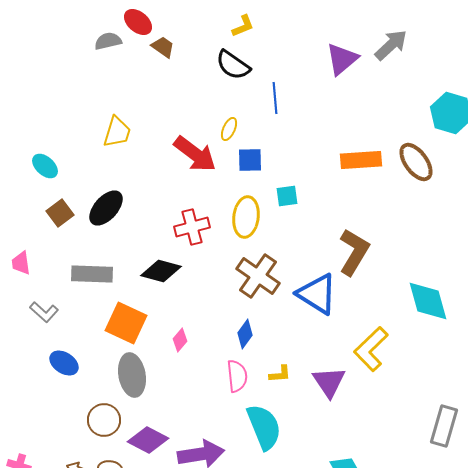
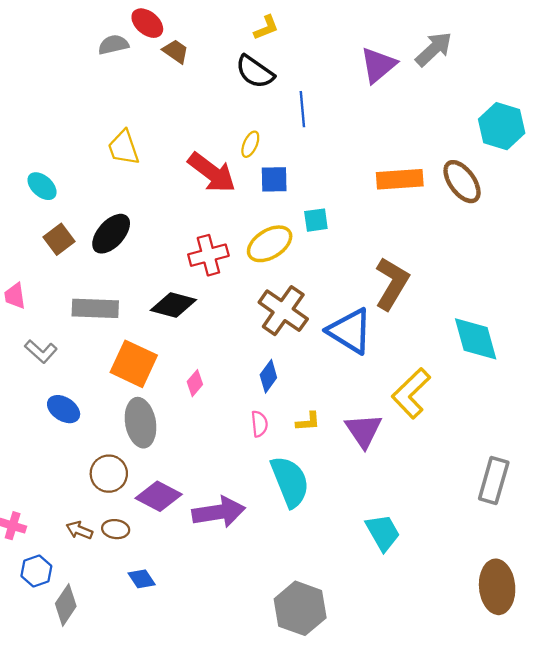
yellow trapezoid: (117, 132) -> (124, 148), turned 144
yellow ellipse: (246, 217) -> (270, 244), turned 51
pink semicircle: (237, 376) -> (259, 424), size x0.7

